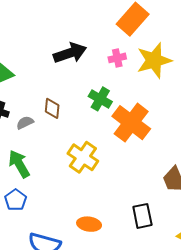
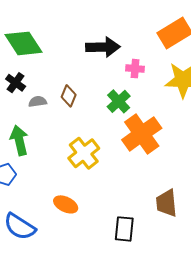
pink cross: (117, 58) -> (135, 69), moved
orange ellipse: (89, 224) -> (66, 204), moved

